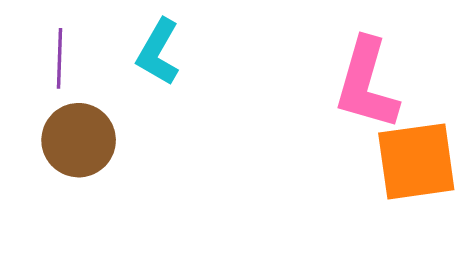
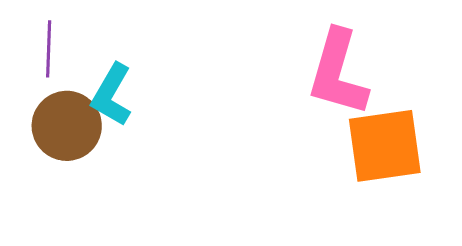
cyan L-shape: (158, 52) -> (112, 95), moved

